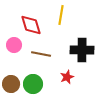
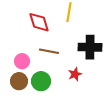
pink circle: (14, 45) -> (22, 61), moved

